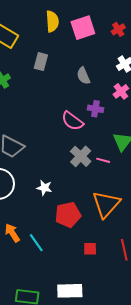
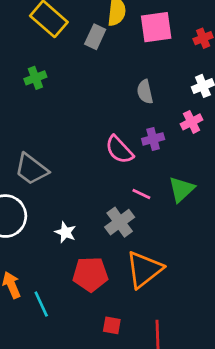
gray rectangle: (41, 62) -> (95, 37), moved
purple cross: (95, 109) -> (153, 139), turned -35
gray cross: (81, 156) -> (120, 222), moved
pink line: (103, 160) -> (141, 194), moved

